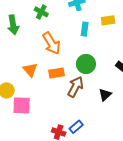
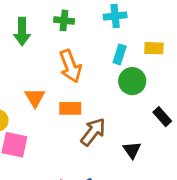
green cross: (41, 12) -> (64, 20), turned -32
green circle: (86, 64) -> (132, 81), moved
black triangle: (105, 95) -> (132, 150), turned -32

